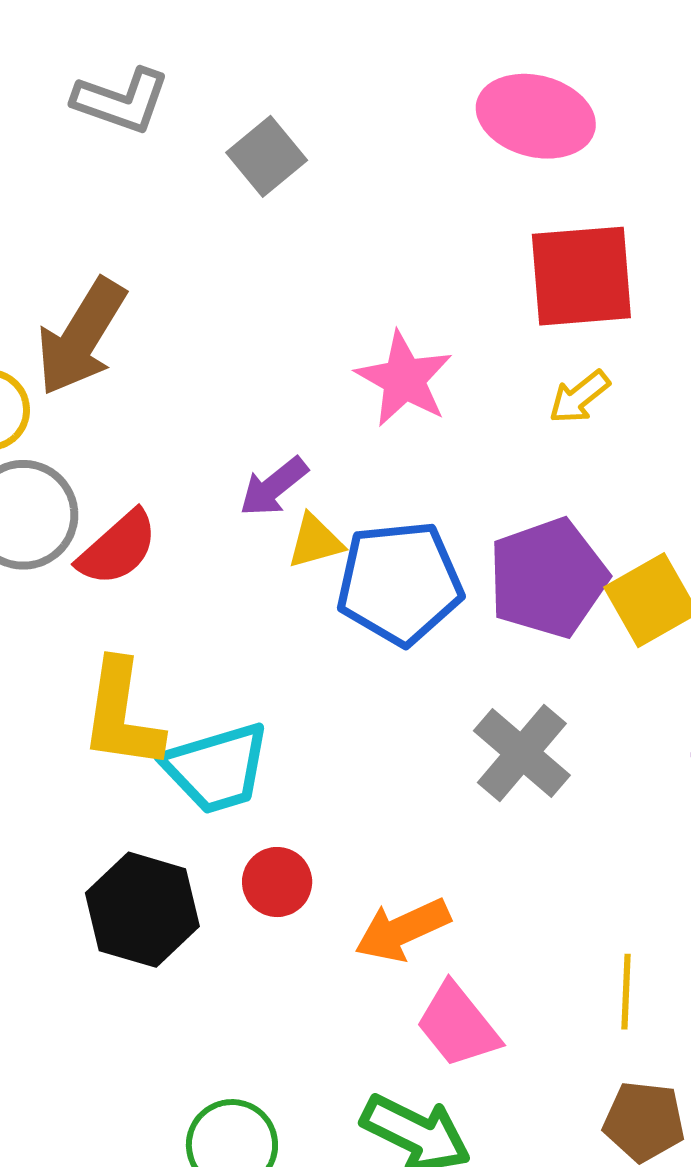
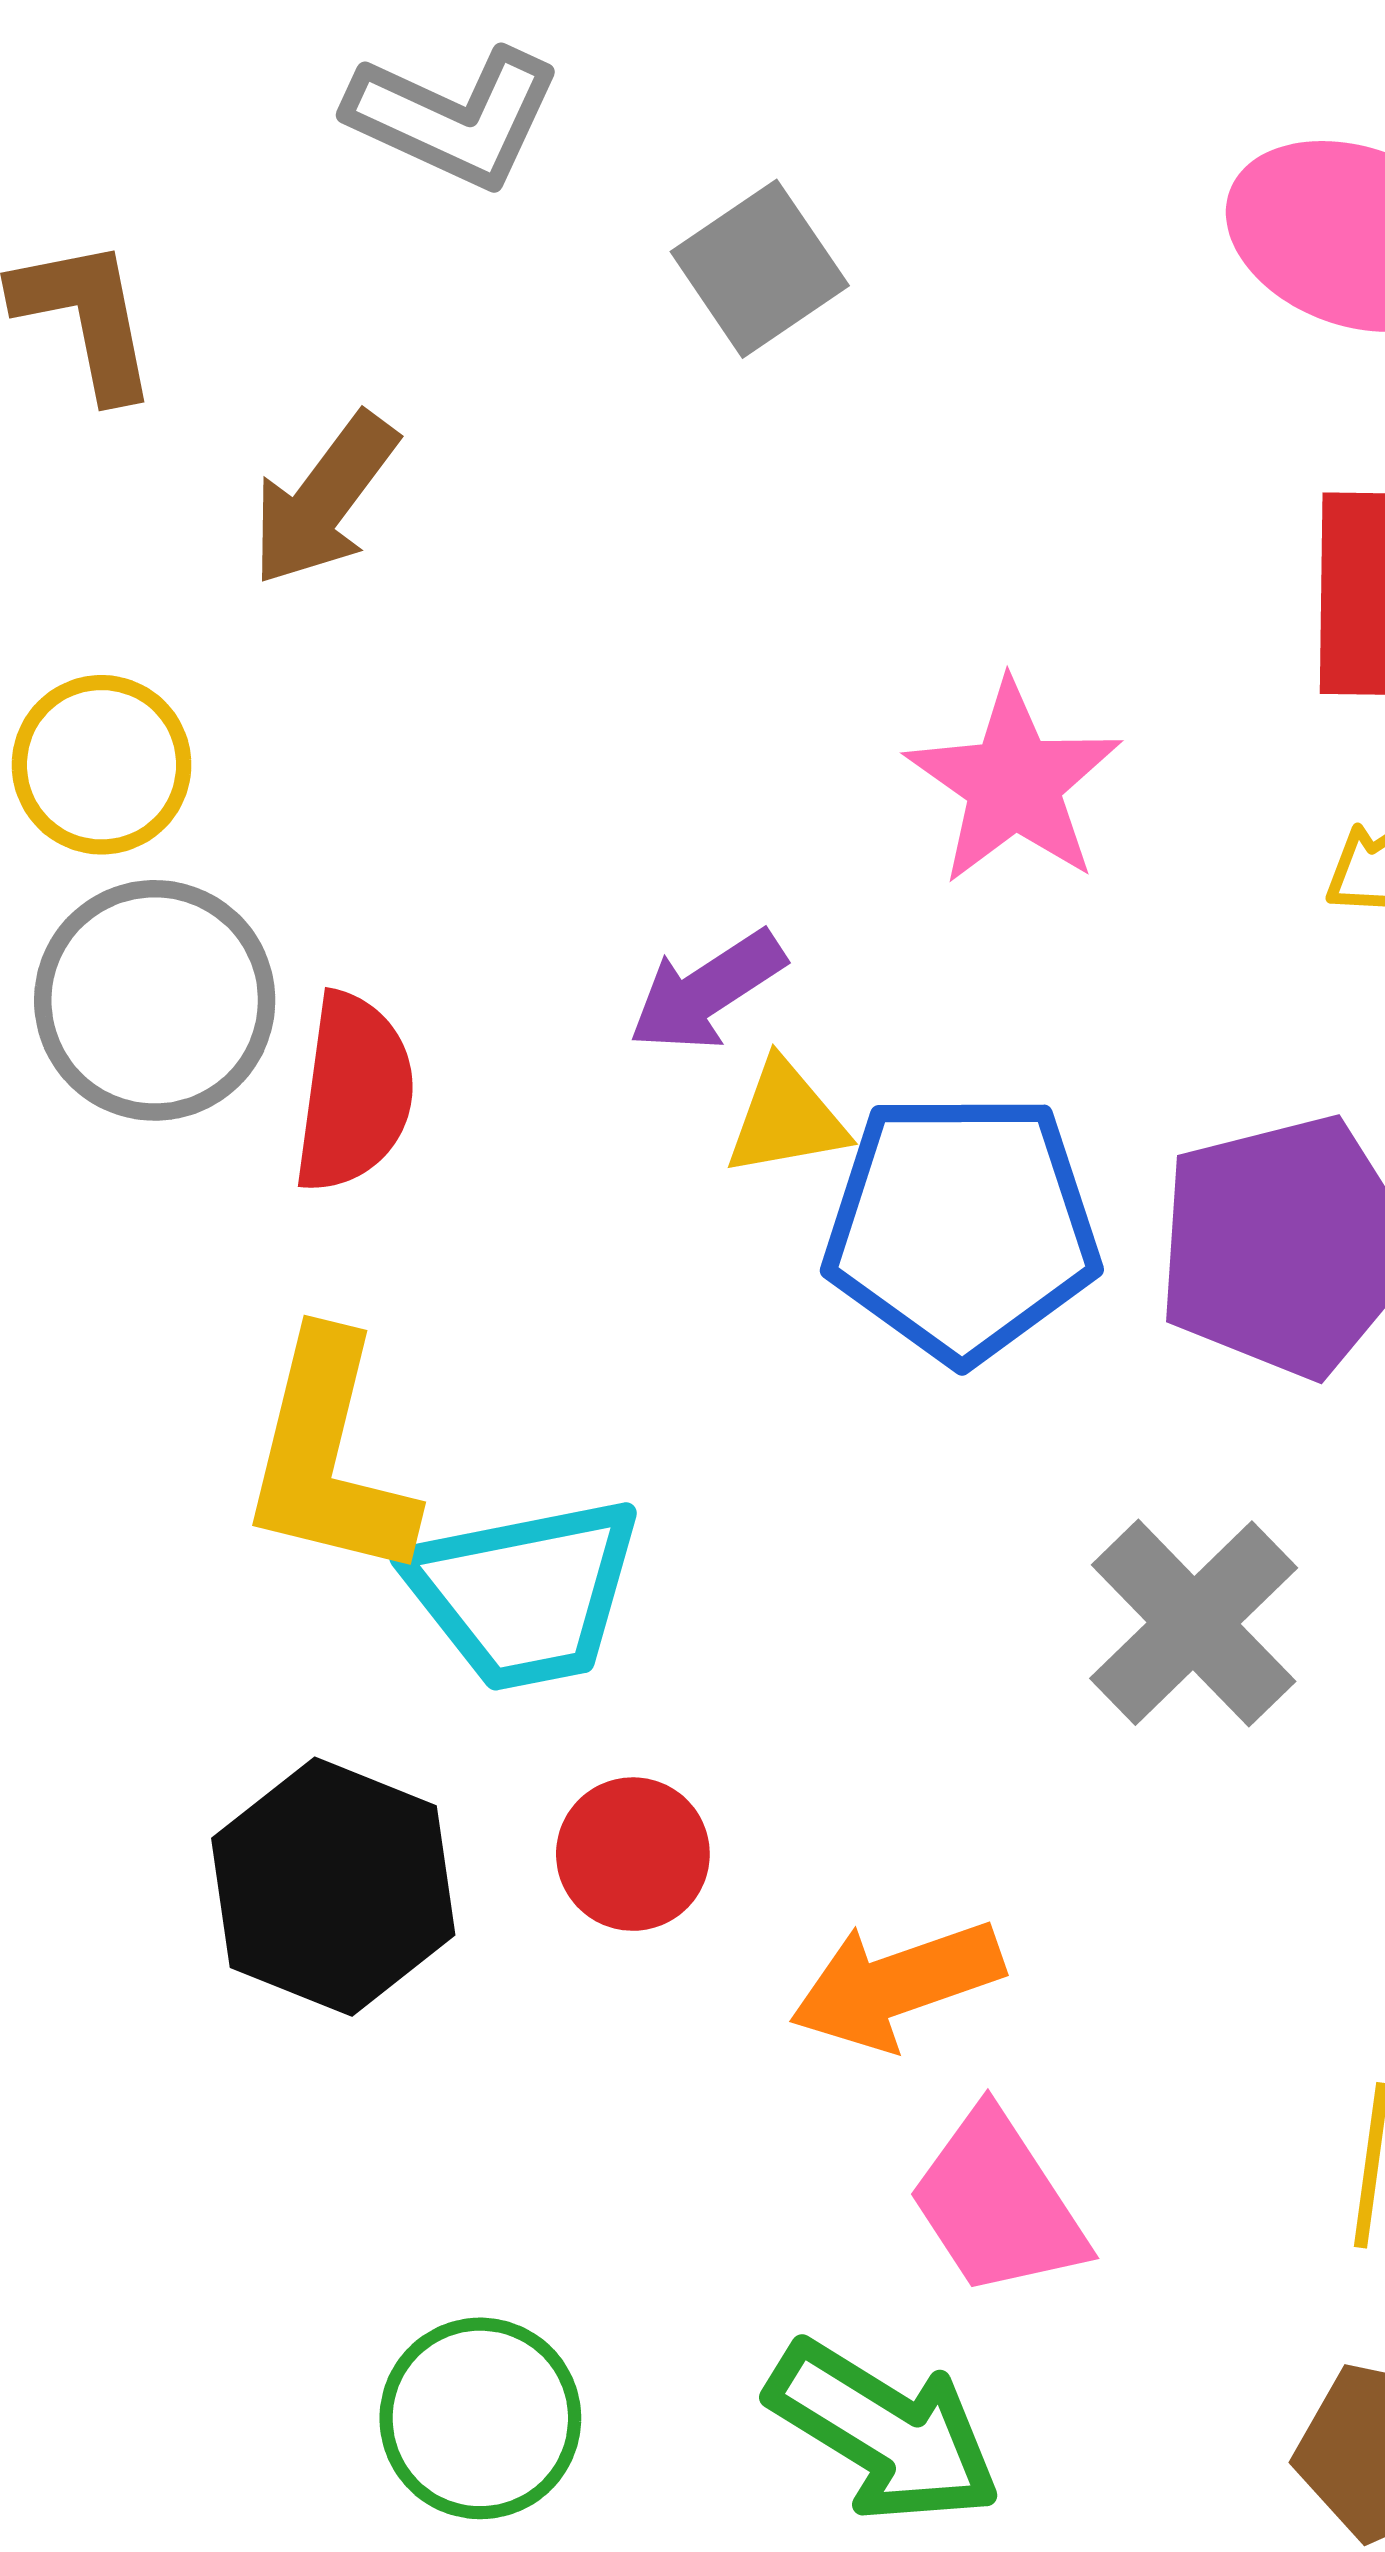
brown arrow: (81, 337) -> (324, 499), moved, size x0.7
red semicircle: (118, 548) -> (354, 1093), turned -46

